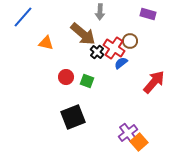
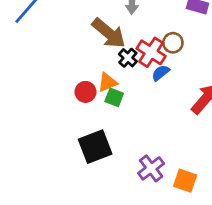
orange triangle: (46, 43) -> (107, 82), moved, turned -35
purple cross: (128, 133) -> (151, 168), moved
orange square: (139, 142) -> (185, 181), turned -30

